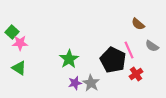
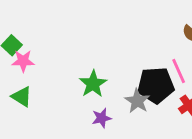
black pentagon: (113, 60) -> (156, 85), turned -30
gray star: (91, 83) -> (137, 101), moved

